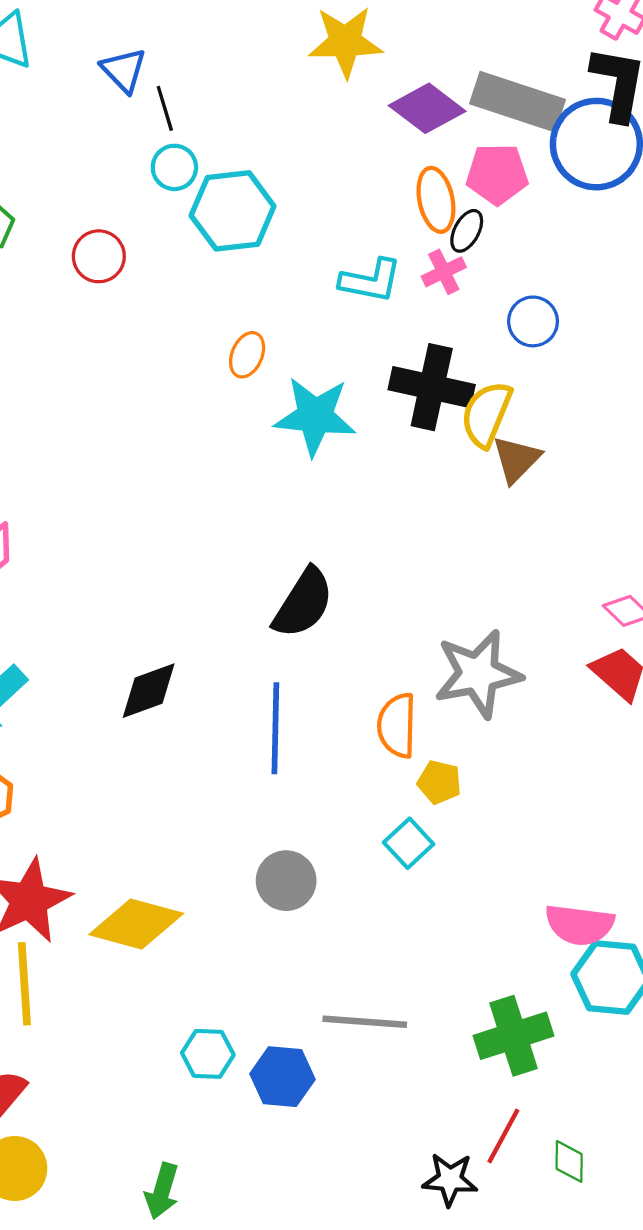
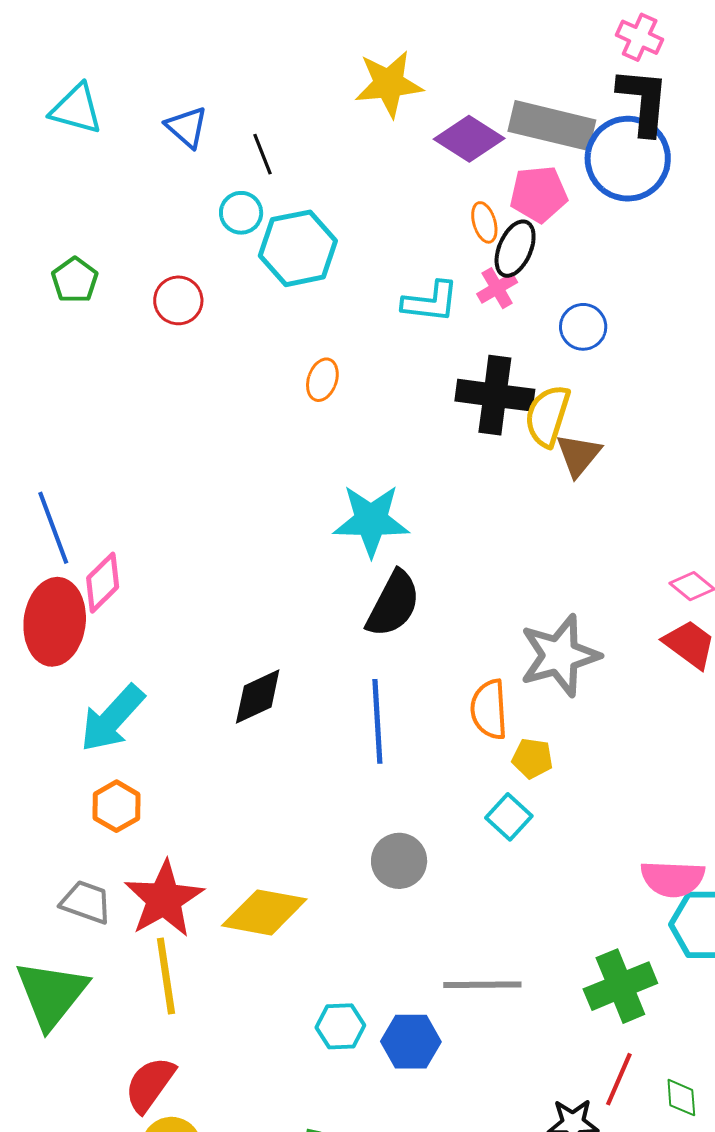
black line: (165, 108) -> (262, 154), moved
orange ellipse: (436, 200) -> (484, 222), size x0.7
black ellipse: (467, 231) -> (515, 249), size x1.4
cyan star: (315, 416) -> (371, 520), moved

